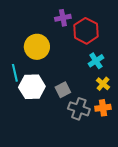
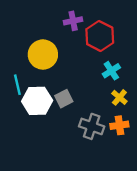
gray square: (63, 90) -> (64, 99), moved

